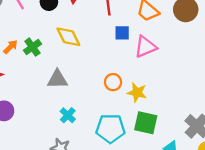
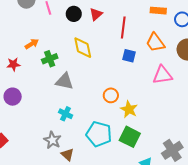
green cross: (32, 47) -> (50, 59), moved
pink triangle: (145, 47) -> (163, 75), moved
cyan cross: (68, 115) -> (66, 114), turned -32

